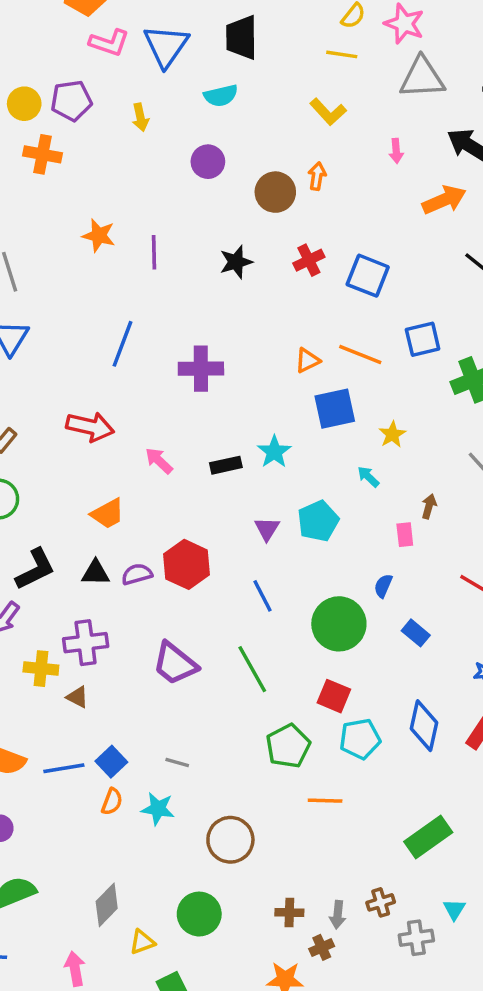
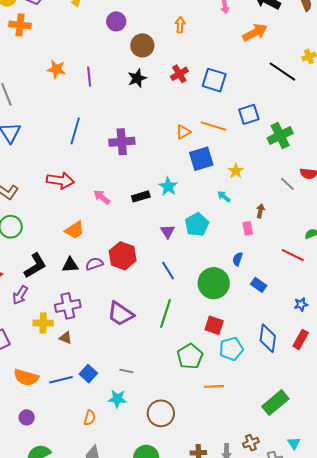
brown circle: (275, 192) -> (142, 45), moved
green line: (252, 669) -> (166, 313), turned 52
orange semicircle: (112, 802) -> (90, 418), moved

